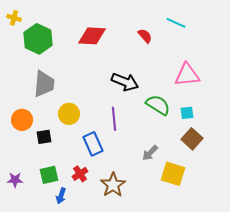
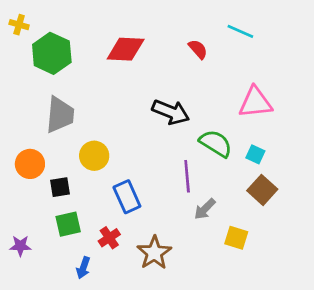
cyan square: (187, 113) -> (255, 154), turned 32
purple line: (114, 119) -> (187, 176), moved
yellow square: (173, 174) -> (236, 238), size x0.7
green square: (49, 175) -> (68, 224), moved

